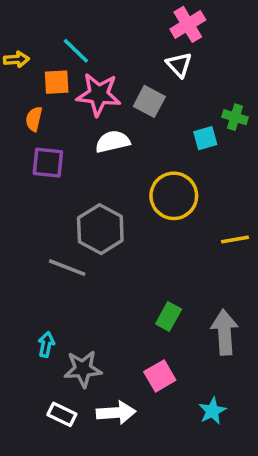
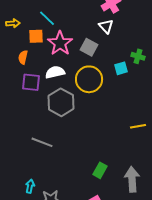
pink star: (99, 94) -> (60, 43), turned 30
white semicircle: (113, 142) -> (55, 72), moved
yellow circle: (174, 196) -> (89, 79), moved
gray hexagon: (100, 229) -> (61, 102), moved

